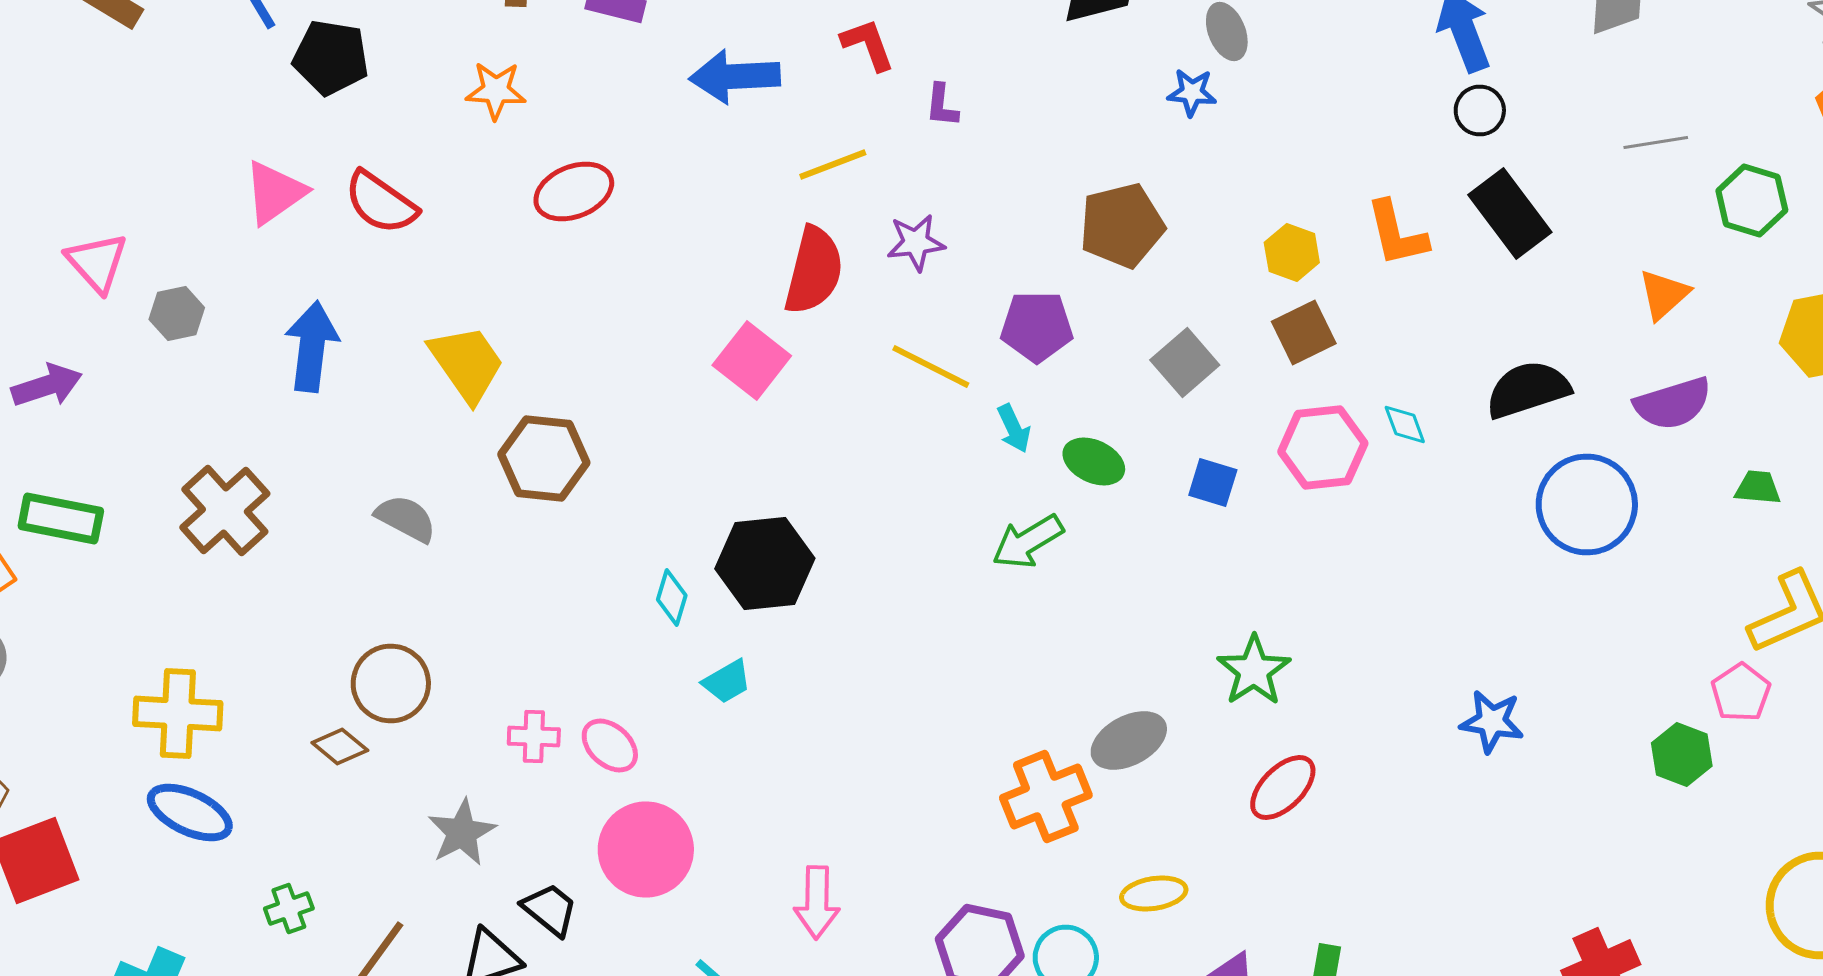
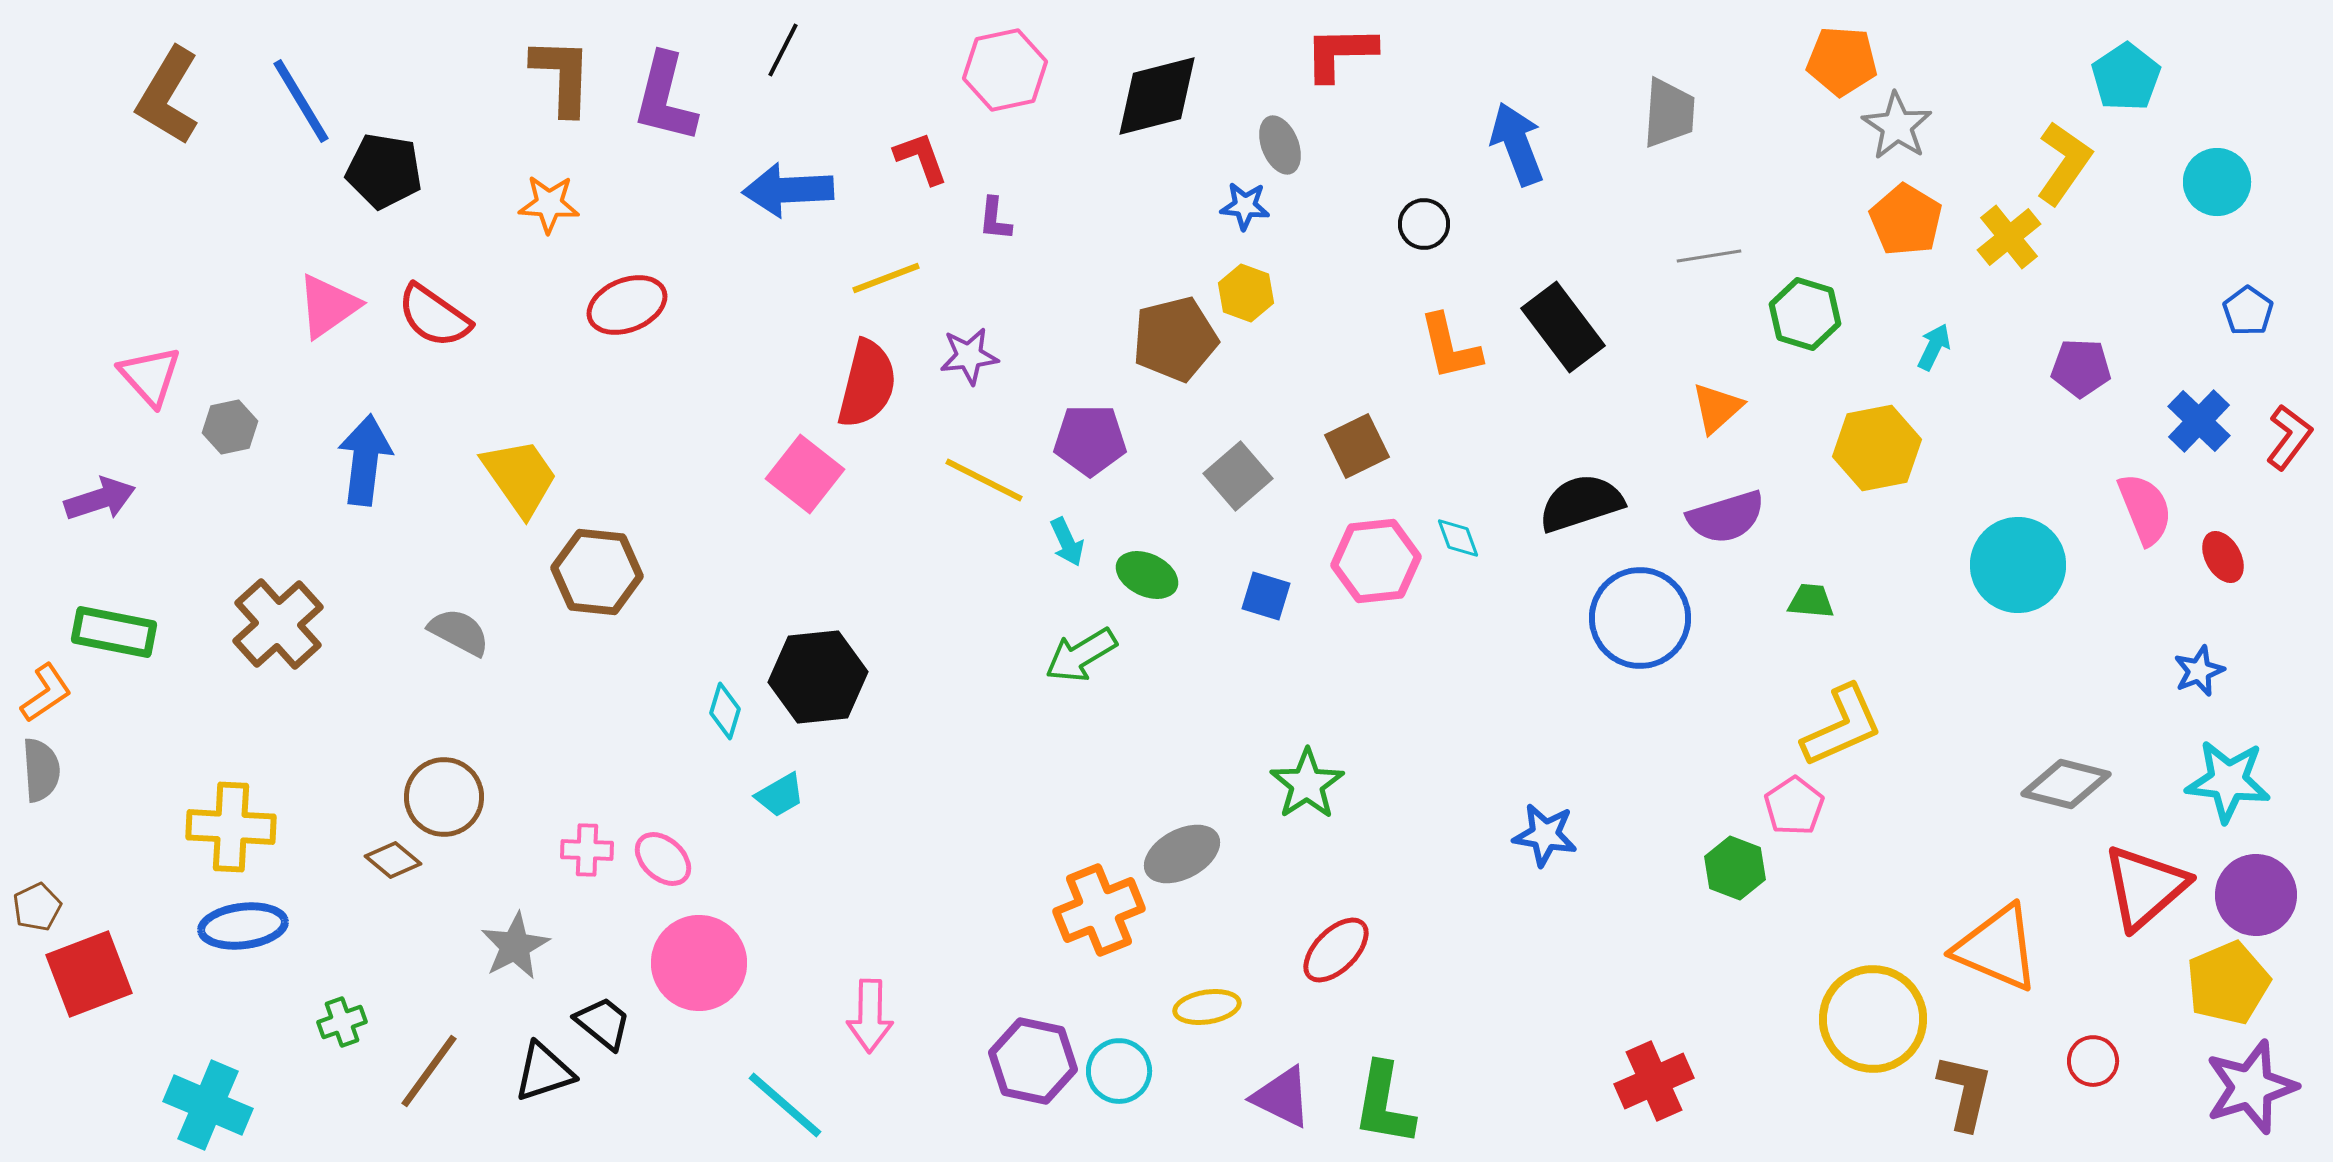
black circle: (1480, 110) -> (1424, 224), moved
yellow hexagon: (1292, 252) -> (1246, 293), moved
red ellipse: (1283, 788) -> (1336, 950), moved
blue ellipse: (190, 812) -> (243, 926), turned -32

